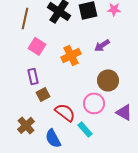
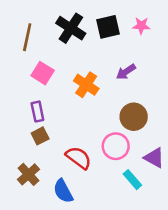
orange cross: (71, 55) -> (86, 85), turned -30
brown square: (43, 94) -> (40, 136), moved
cyan rectangle: (85, 129) -> (132, 180), moved

